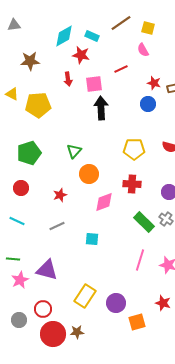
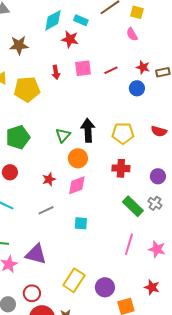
red line: (121, 69) -> (111, 70), moved
red arrow: (68, 79) -> (56, 72), moved
black arrow: (101, 108) -> (88, 130), moved
pink diamond: (104, 202) -> (77, 185), moved

